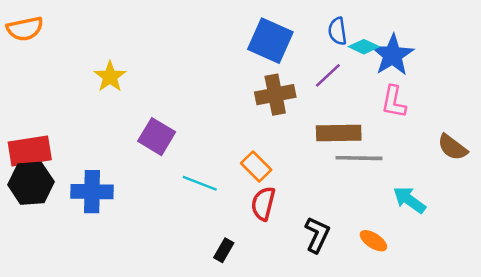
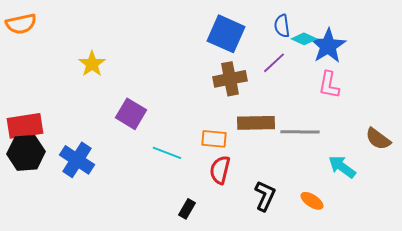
brown rectangle: (339, 133) -> (256, 123), moved
brown semicircle: (452, 147) -> (378, 139), moved
orange rectangle: (256, 166) -> (214, 139), turned -40
blue cross: (92, 192) -> (77, 160), turned 32

